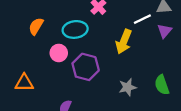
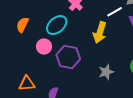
cyan ellipse: (75, 29) -> (57, 25), turned -30
orange triangle: (24, 83) -> (27, 84), moved

